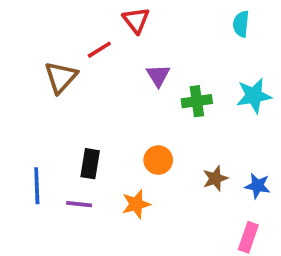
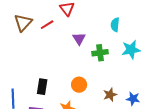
cyan semicircle: (241, 24) -> (115, 25), moved
brown triangle: (61, 77) -> (23, 23), moved

